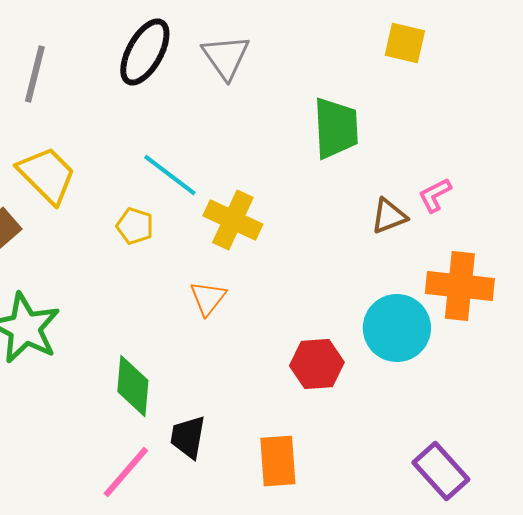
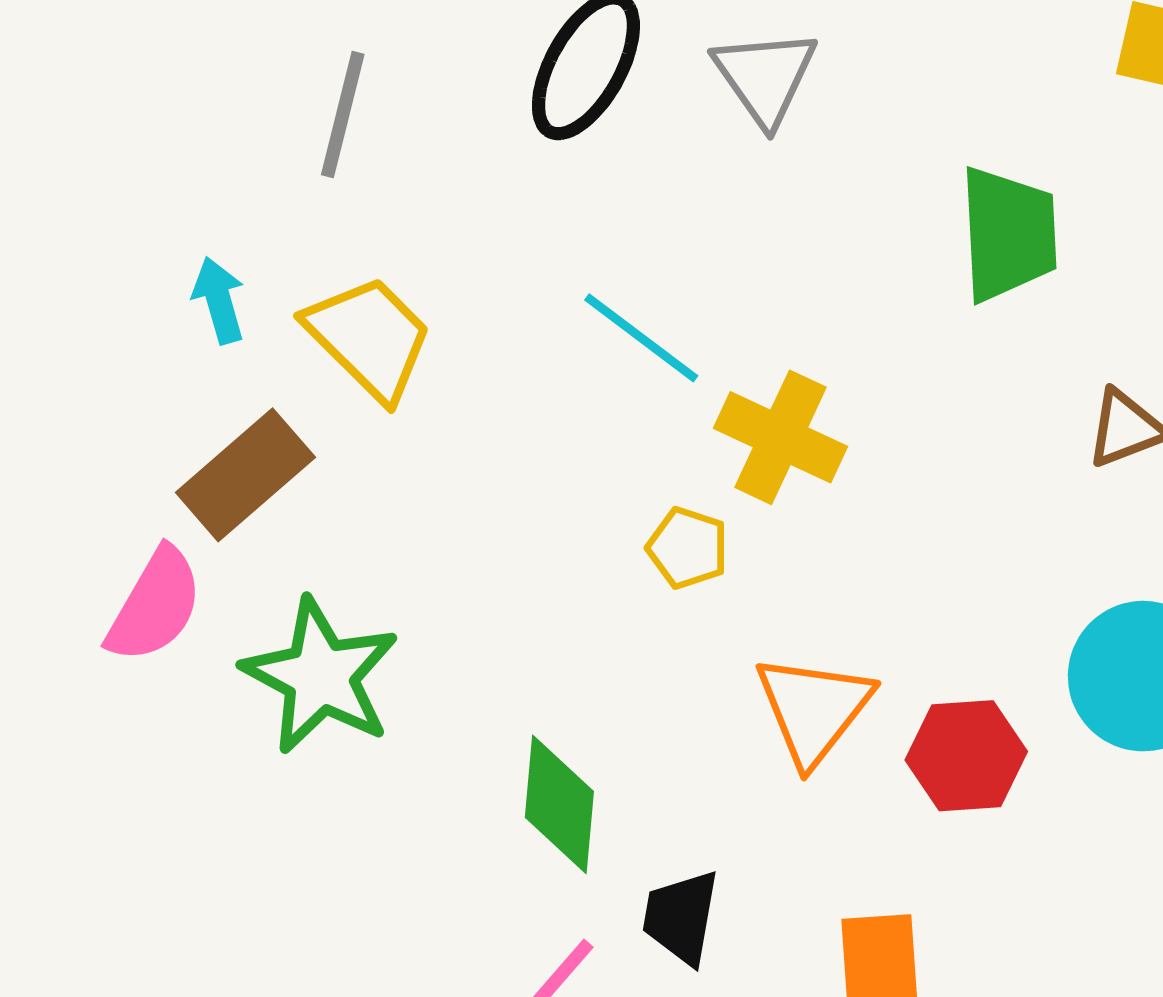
yellow pentagon: (135, 226) -> (688, 548), moved
orange triangle: (208, 298) -> (814, 709), moved, size x1.5

